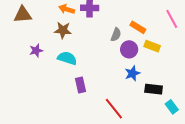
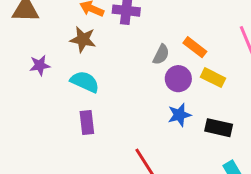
purple rectangle: (81, 85) -> (87, 123), moved
black rectangle: (154, 89) -> (219, 128), moved

